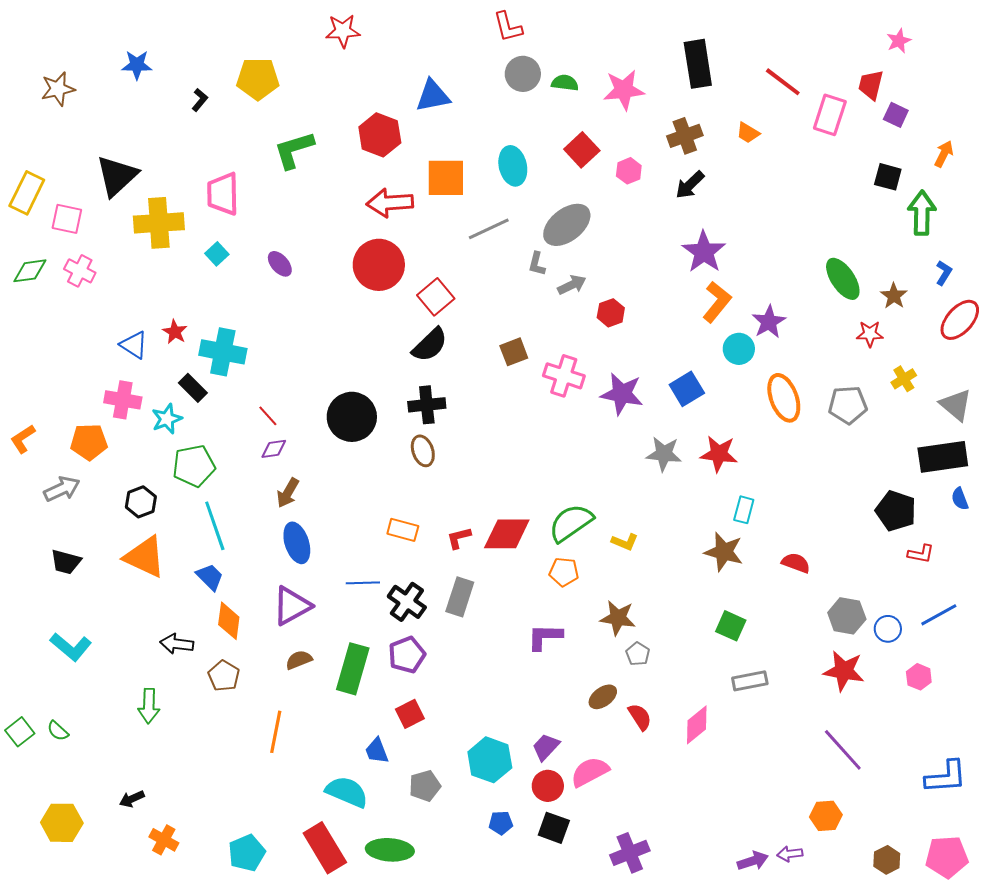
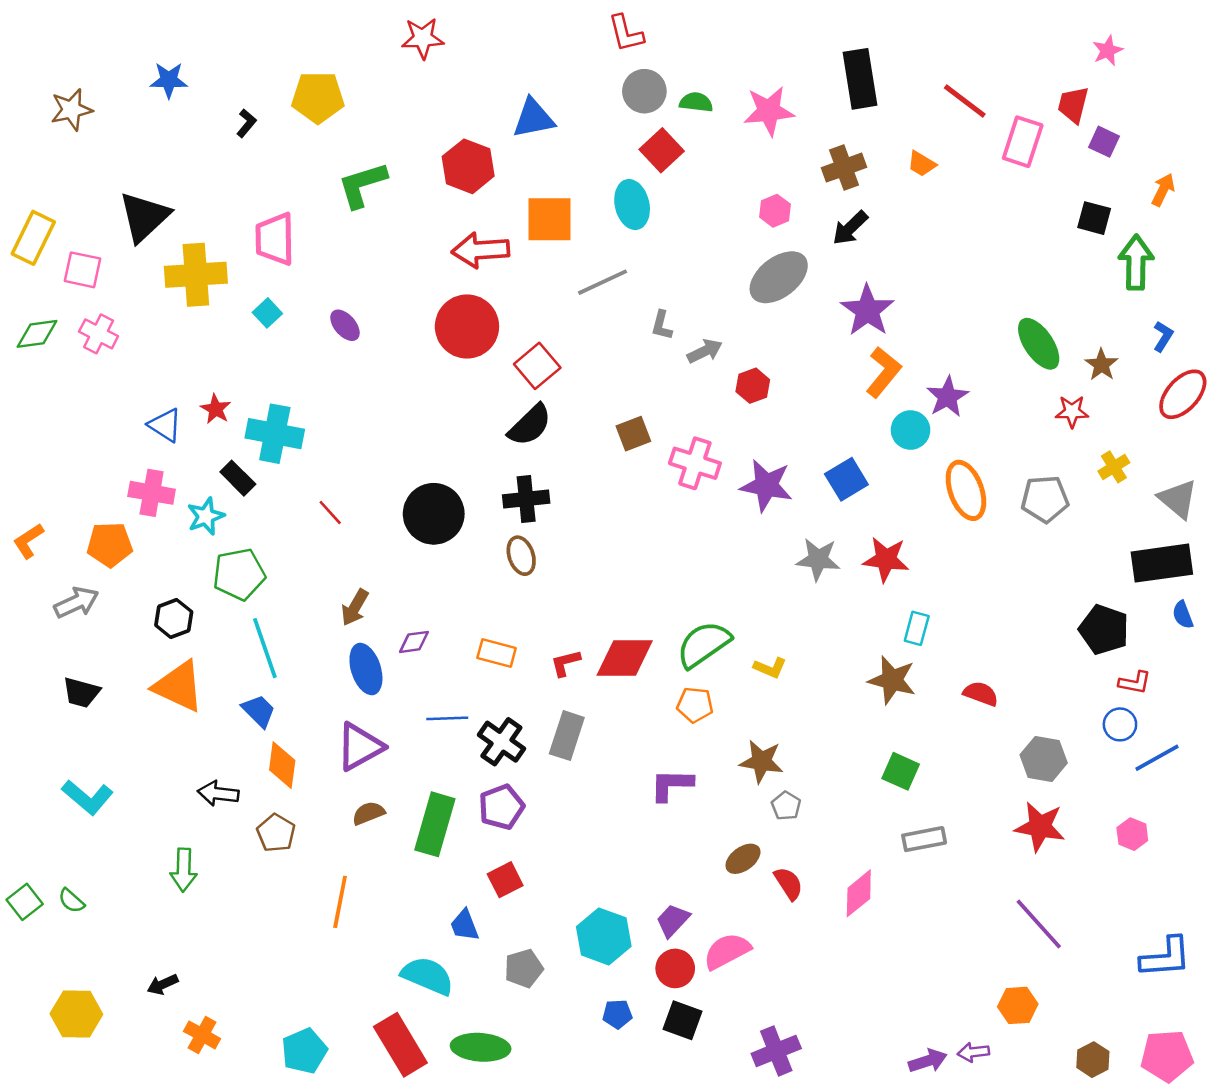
red square: (582, 150) -> (662, 150), moved
gray ellipse: (567, 225) -> (779, 277), moved
purple diamond: (274, 449) -> (414, 642), moved
blue circle: (888, 629) -> (1120, 724), moved

